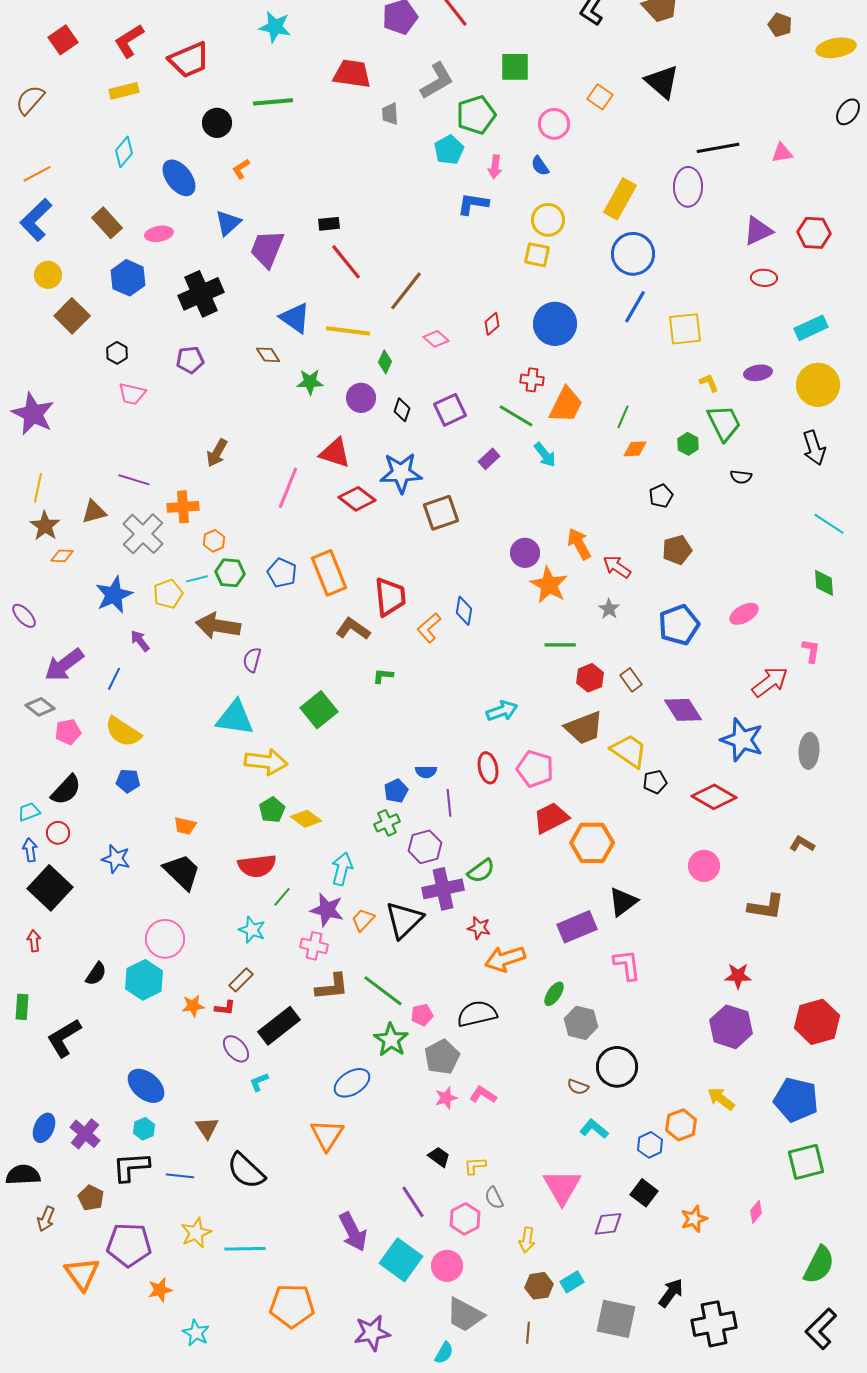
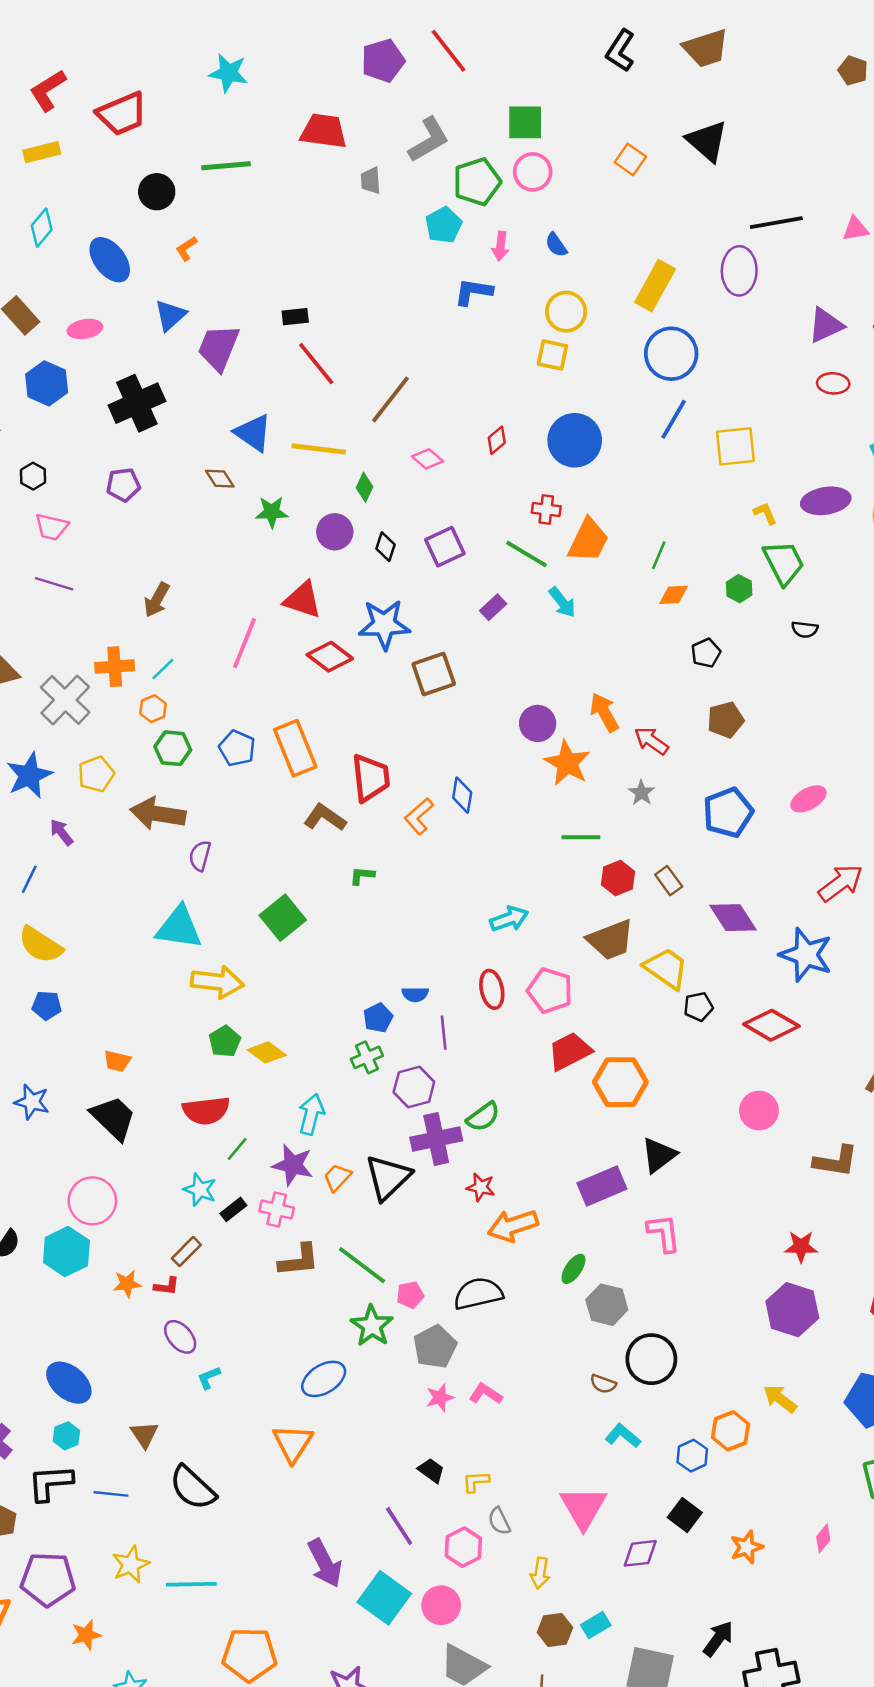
pink circle: (554, 124) -> (533, 172), moved
purple ellipse: (758, 373) -> (826, 501), size x1.4
purple line: (134, 480) -> (54, 584), moved
cyan line: (197, 579) -> (163, 669), moved, turned -30
black rectangle: (279, 1026) -> (233, 1209), moved, size x0.5

